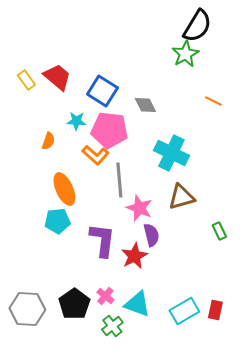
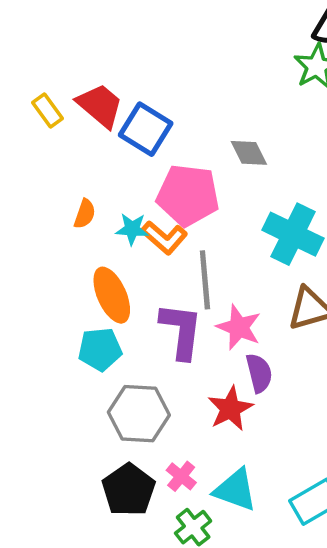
blue square: (102, 91) -> (146, 129), moved
cyan star: (76, 121) -> (132, 229), moved
purple L-shape: (102, 240) -> (181, 331), moved
gray hexagon: (27, 309) -> (139, 414), moved

